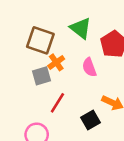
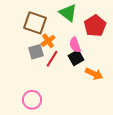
red line: (57, 103) -> (52, 59), moved
black square: (90, 120) -> (76, 58), moved

